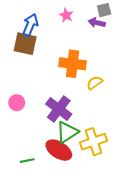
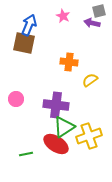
orange cross: (72, 64) -> (69, 62), size x0.7
purple cross: (59, 109) -> (56, 105), turned -30

